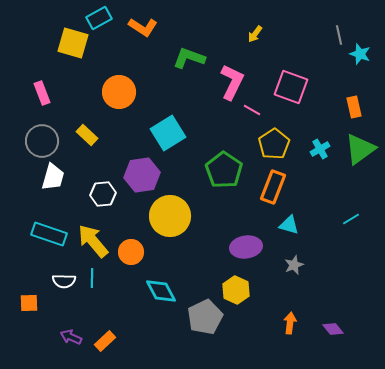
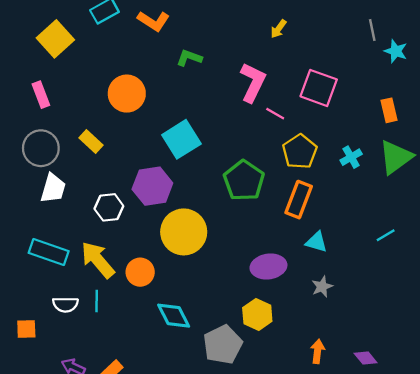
yellow square: (73, 43) -> (55, 39), moved, turned 32
green L-shape: (189, 58) -> (189, 58), moved, size x0.7

